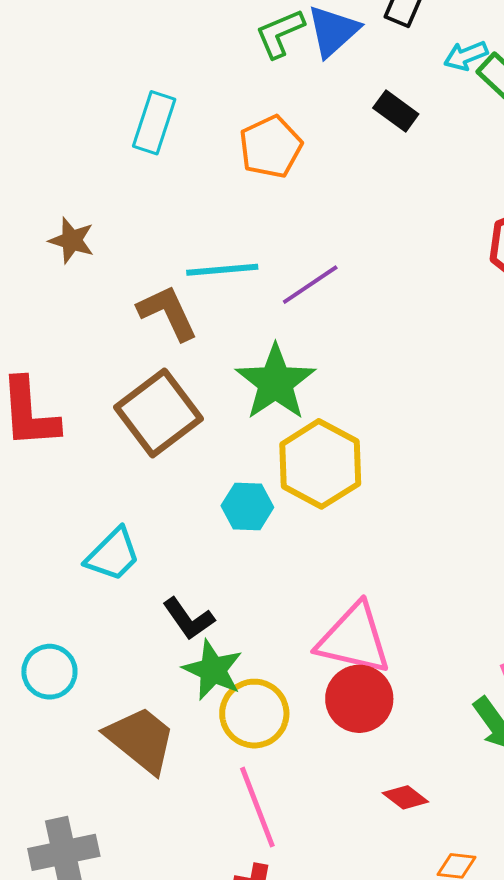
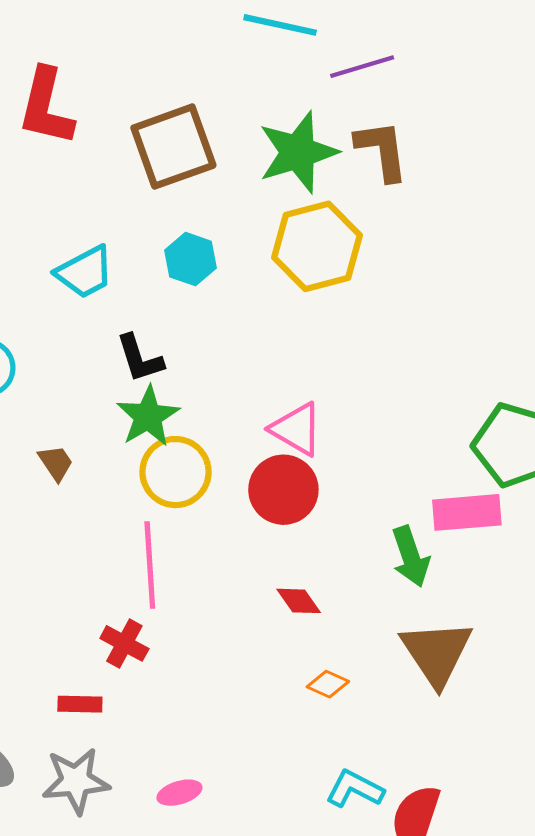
brown L-shape: (168, 313) -> (382, 150), moved
cyan hexagon: (247, 506) -> (191, 259), moved
pink triangle: (354, 639) -> (297, 429), size x0.7
brown trapezoid: (141, 740) -> (56, 463), size x0.5

